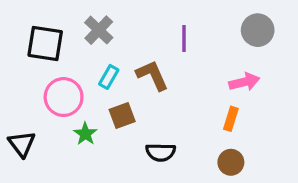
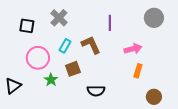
black square: (45, 43) -> (27, 26), size x0.7
pink arrow: (244, 82) -> (133, 49), moved
black triangle: (22, 144) -> (13, 86), turned 30
brown circle: (231, 162) -> (154, 97), moved

